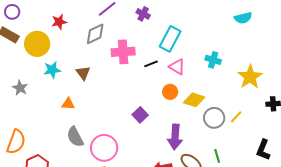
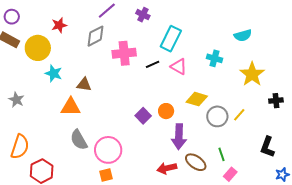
cyan semicircle: (243, 18) -> (243, 35), moved
cyan star: (52, 70) -> (54, 73), turned 30
brown triangle: (83, 73) -> (84, 85), moved, turned -42
gray star: (20, 88) -> (16, 100), moved
orange circle: (170, 92) -> (166, 111), moved
orange triangle: (68, 104) -> (71, 107), size x1.5

